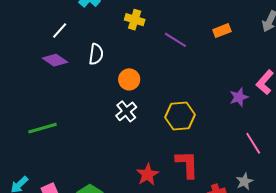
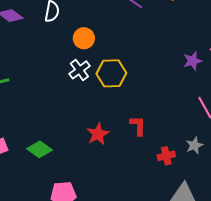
yellow hexagon: (180, 116) -> (111, 73), moved
red L-shape: (187, 164) -> (138, 126), size x0.7

